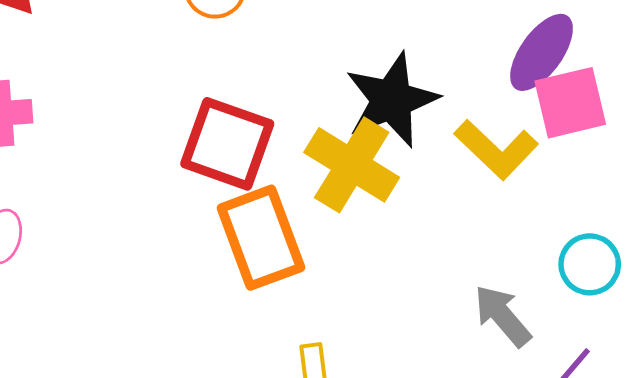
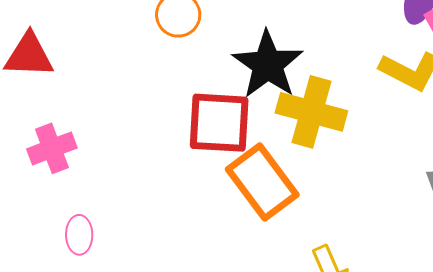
black star: (392, 100) -> (268, 65), moved

